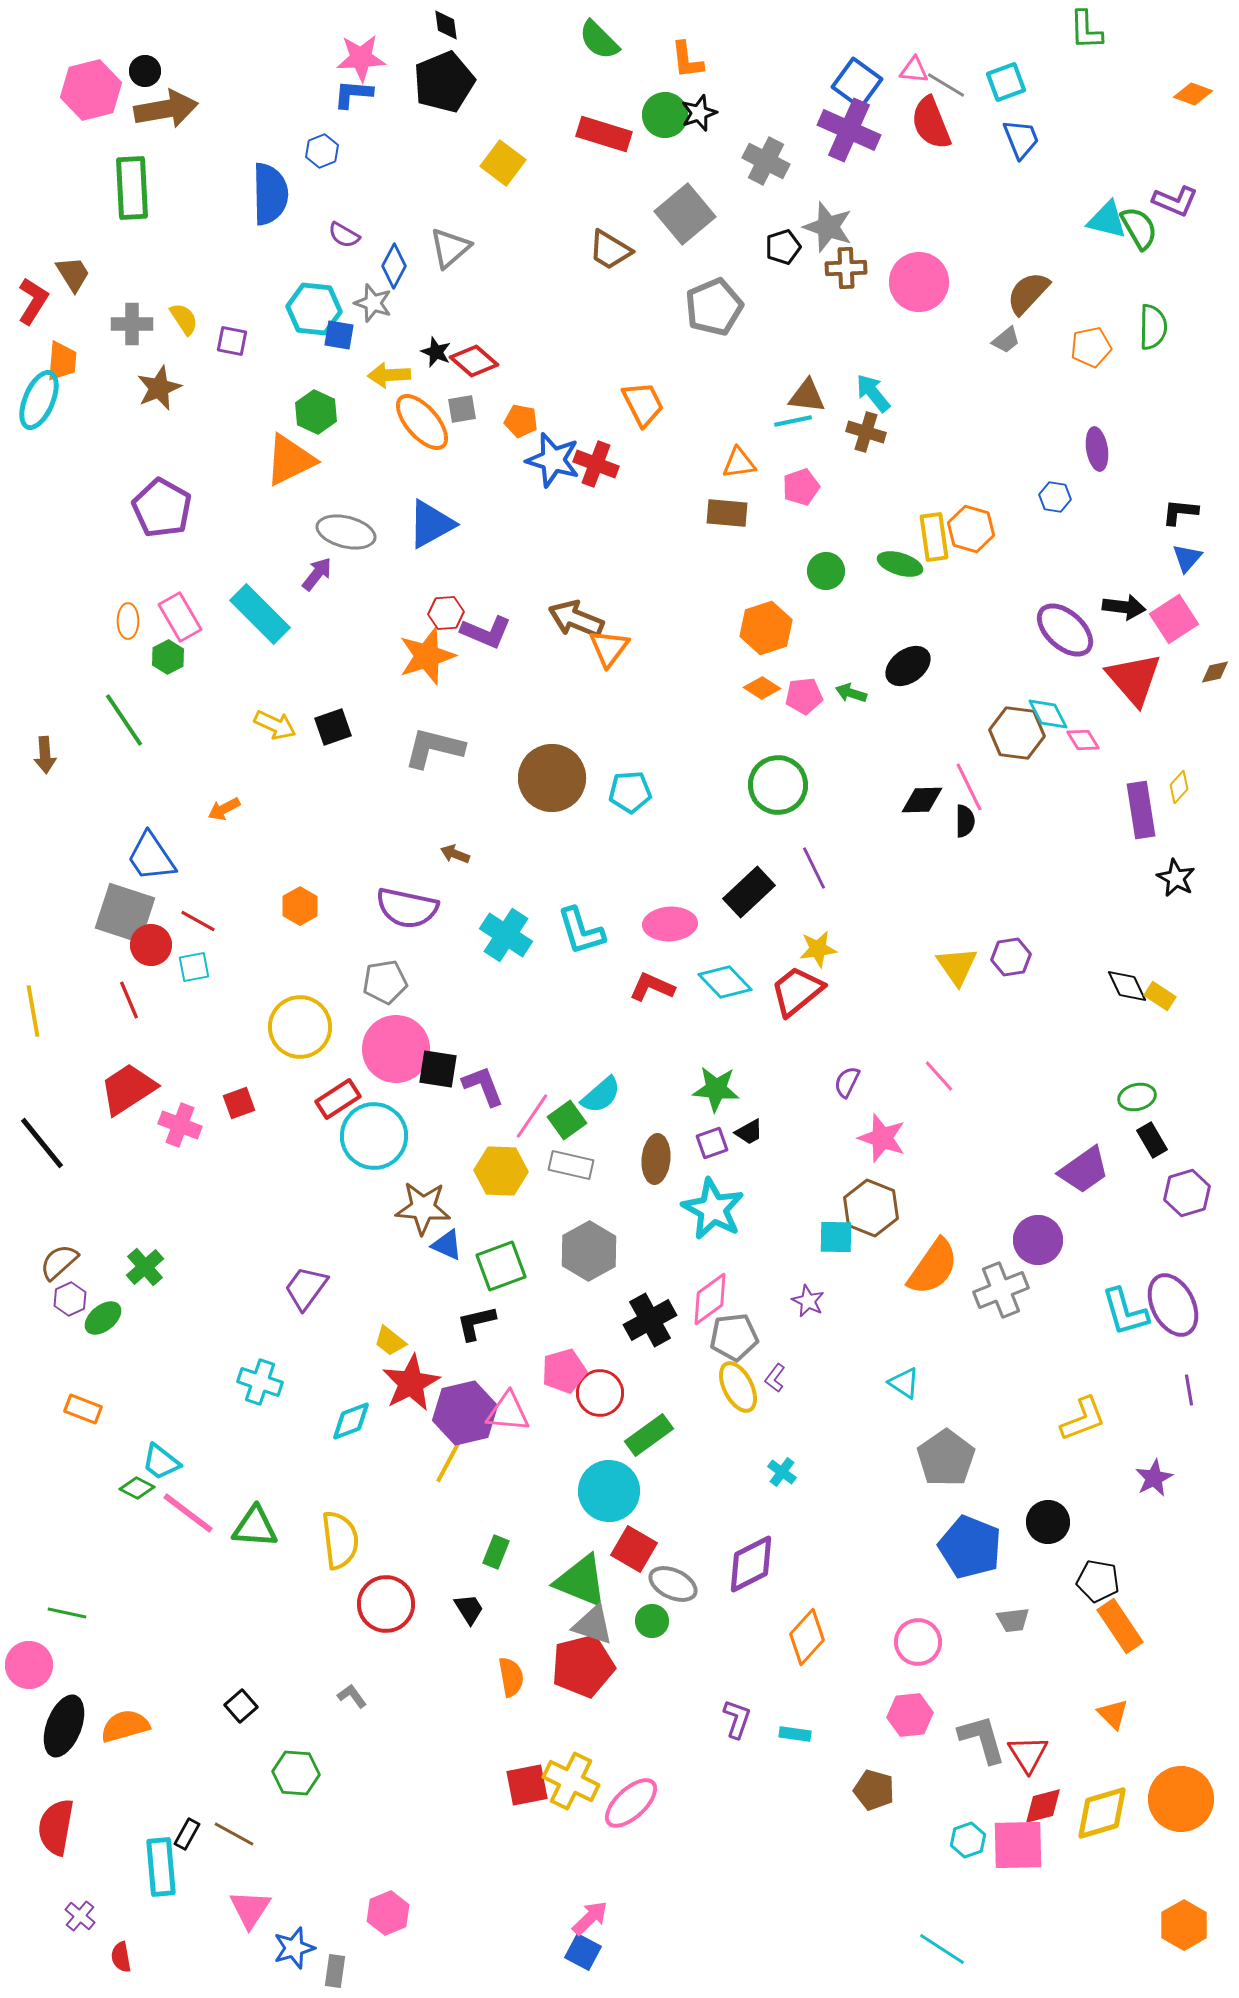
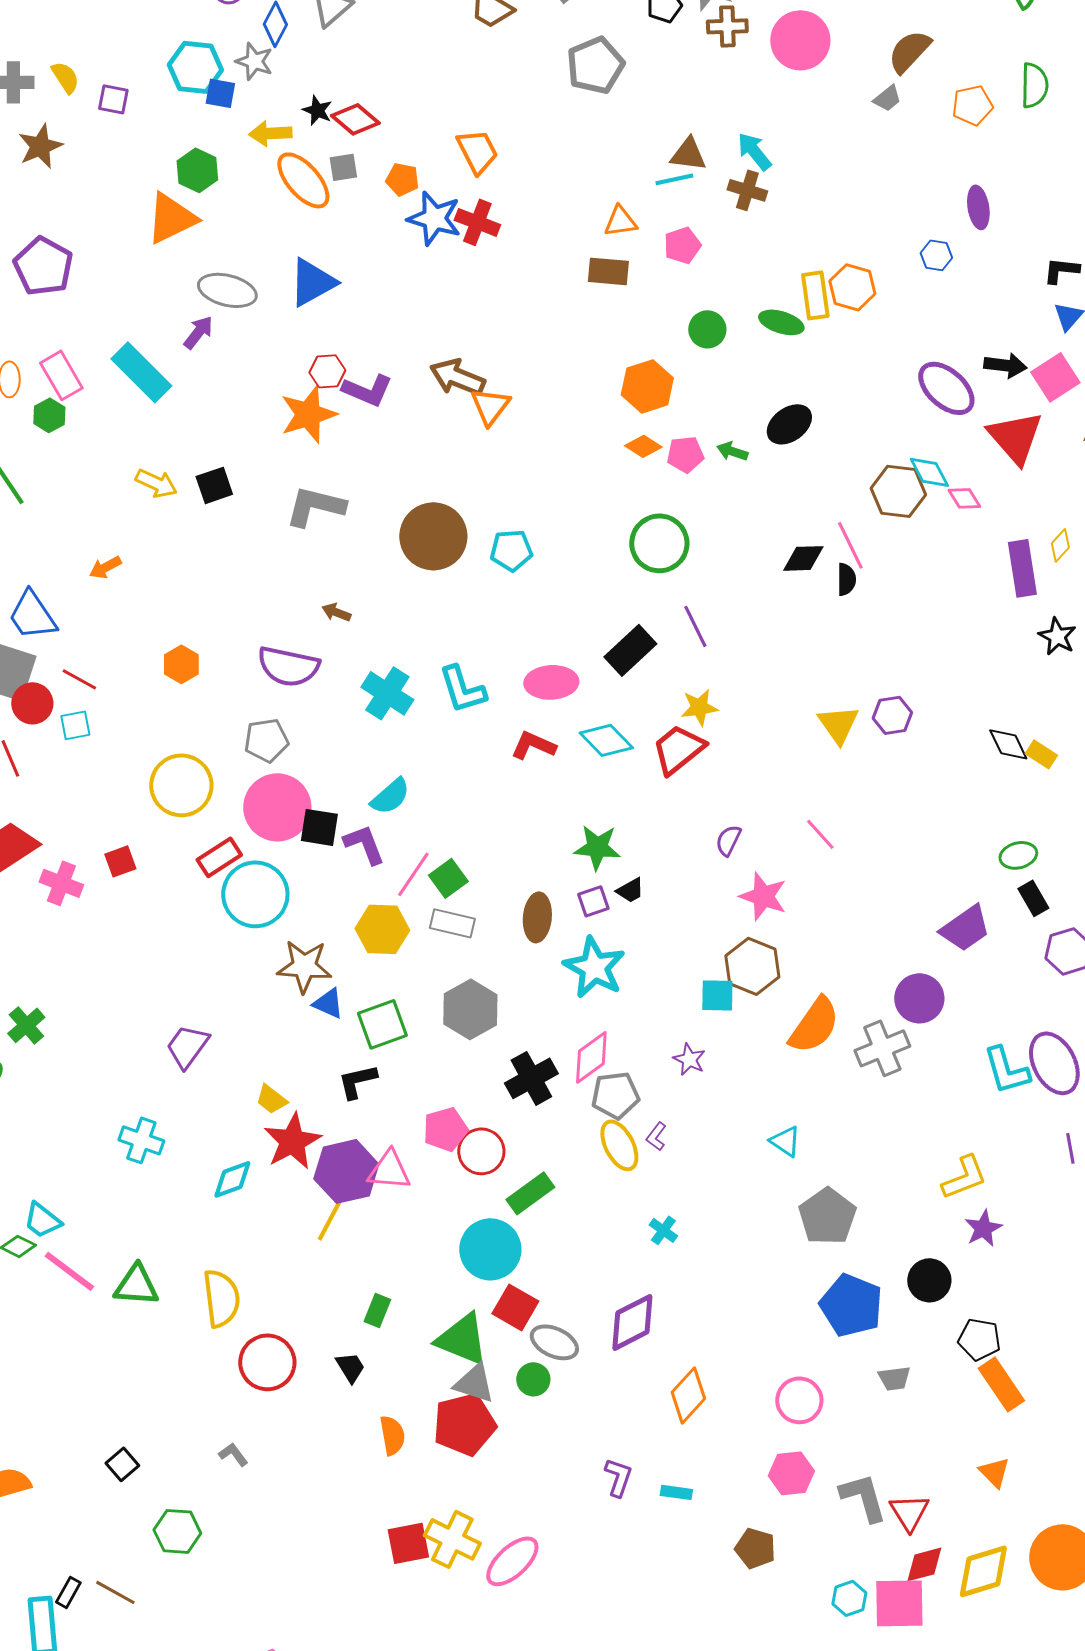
orange trapezoid: (643, 404) -> (477, 151), moved
cyan semicircle: (601, 1095) -> (390, 796), moved
purple star: (1154, 1478) -> (983, 1228), moved

